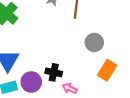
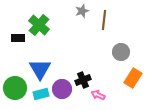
black cross: (54, 72) -> (83, 80), turned -35

